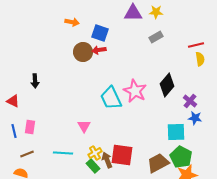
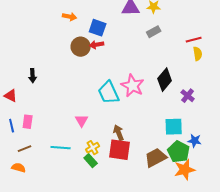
blue star: (195, 118) -> (195, 141), moved
brown arrow: (107, 160) -> (119, 133), moved

